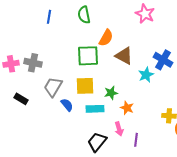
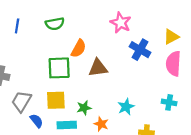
green semicircle: (84, 15) -> (55, 24), turned -90
brown triangle: (124, 56) -> (98, 68), turned -36
blue cross: (163, 60) -> (140, 50), moved
cyan star: (146, 75) -> (126, 107), moved

